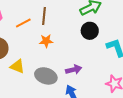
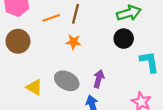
yellow triangle: (17, 66) -> (34, 87), moved
purple arrow: (74, 70) -> (99, 79), turned -70

